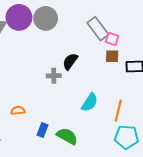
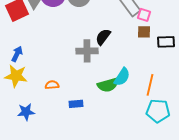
gray cross: (54, 76) -> (87, 51), size x1.5
blue rectangle: (43, 130) -> (76, 104), turned 64
green semicircle: (67, 136) -> (108, 85), moved, turned 135

